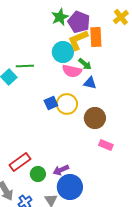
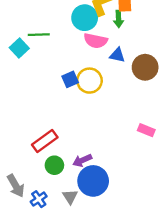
green arrow: (85, 64) -> (119, 19), moved, turned 48
brown circle: (95, 118) -> (145, 67), moved
pink rectangle: (106, 145) -> (146, 130), moved
red rectangle: (20, 162) -> (45, 141), moved

